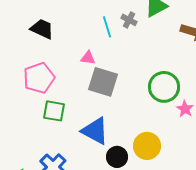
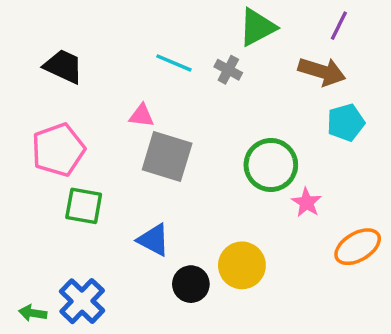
gray cross: (129, 20) -> (228, 70), moved
cyan line: (107, 27) -> (174, 63), turned -50
blue triangle: (95, 131) -> (153, 240), size x0.7

